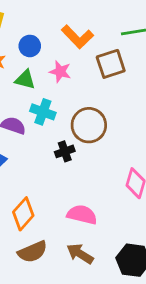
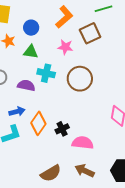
orange L-shape: (77, 37) -> (64, 17), turned -80
pink star: (60, 72) -> (65, 47), moved
black cross: (65, 151) -> (62, 129), moved
orange diamond: (23, 214) -> (38, 123), moved

